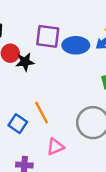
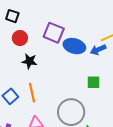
black star: (25, 62) -> (29, 61), moved

